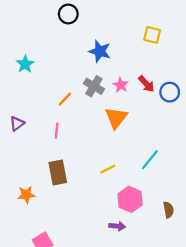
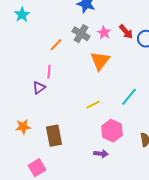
purple triangle: (17, 124) -> (39, 88), moved
brown rectangle: (58, 173) -> (54, 136), moved

